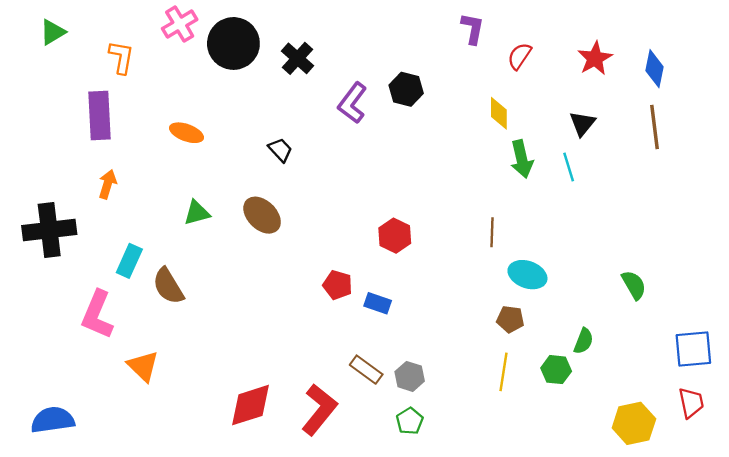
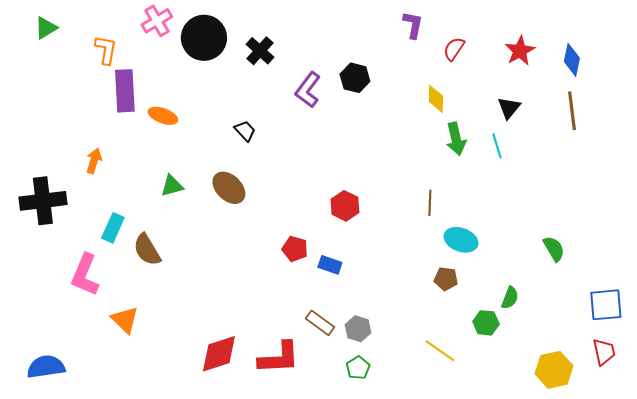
purple rectangle: (100, 116) -> (125, 91), moved
yellow line: (503, 372) -> (440, 351), moved, turned -64
red L-shape: (319, 410) -> (279, 358), turned 48

